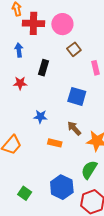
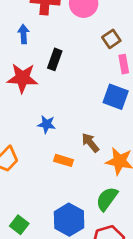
brown square: (74, 49) -> (111, 39), moved
red star: (20, 83) -> (22, 78), size x1.6
blue square: (77, 96) -> (116, 97), moved

